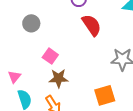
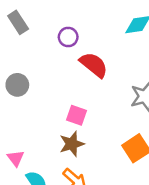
pink square: (50, 56) -> (77, 115), moved

